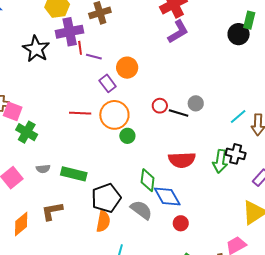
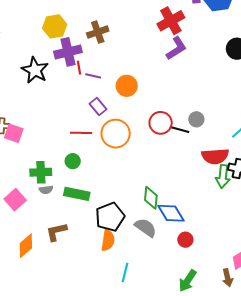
purple rectangle: (108, 83) -> (98, 107), moved
red circle: (160, 106) -> (161, 123), size x1.5
green cross: (27, 132) -> (41, 172), moved, turned -30
green circle: (127, 136) -> (73, 161), moved
red semicircle: (182, 160) -> (215, 156), moved

